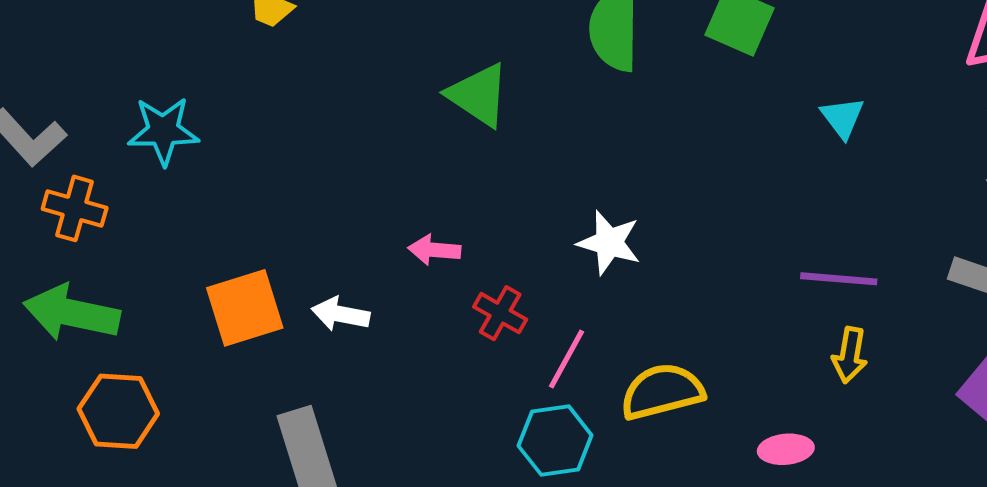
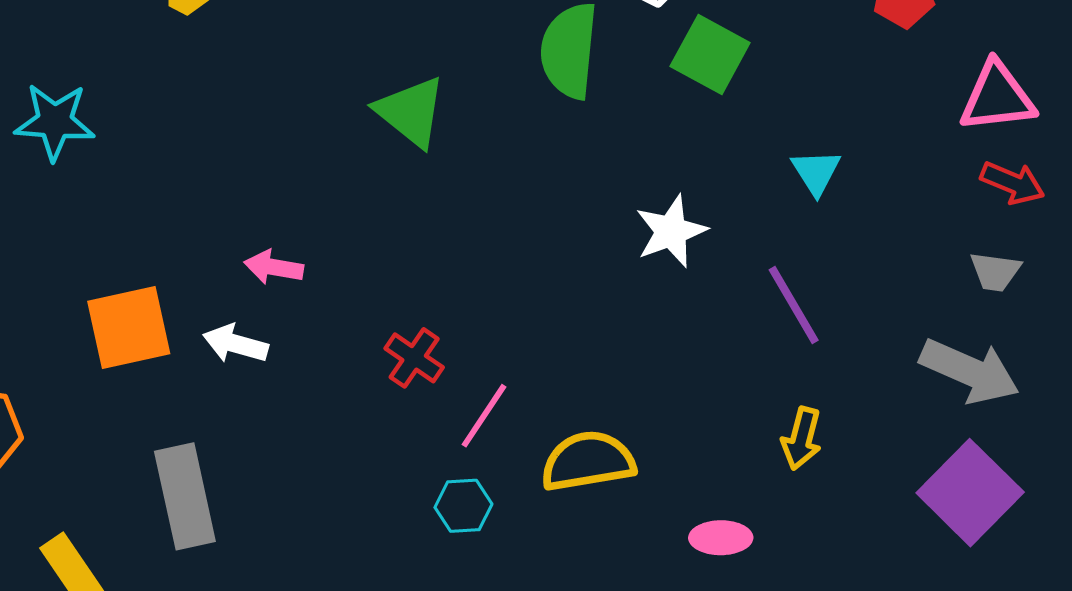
white star: (609, 243) -> (671, 231), moved, turned 30
pink arrow: (434, 250) -> (274, 267), moved
purple line: (839, 279) -> (794, 305), moved, turned 50
cyan hexagon: (555, 440) -> (463, 506), size x0.7

